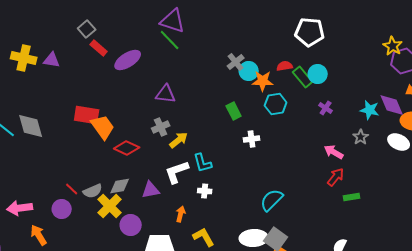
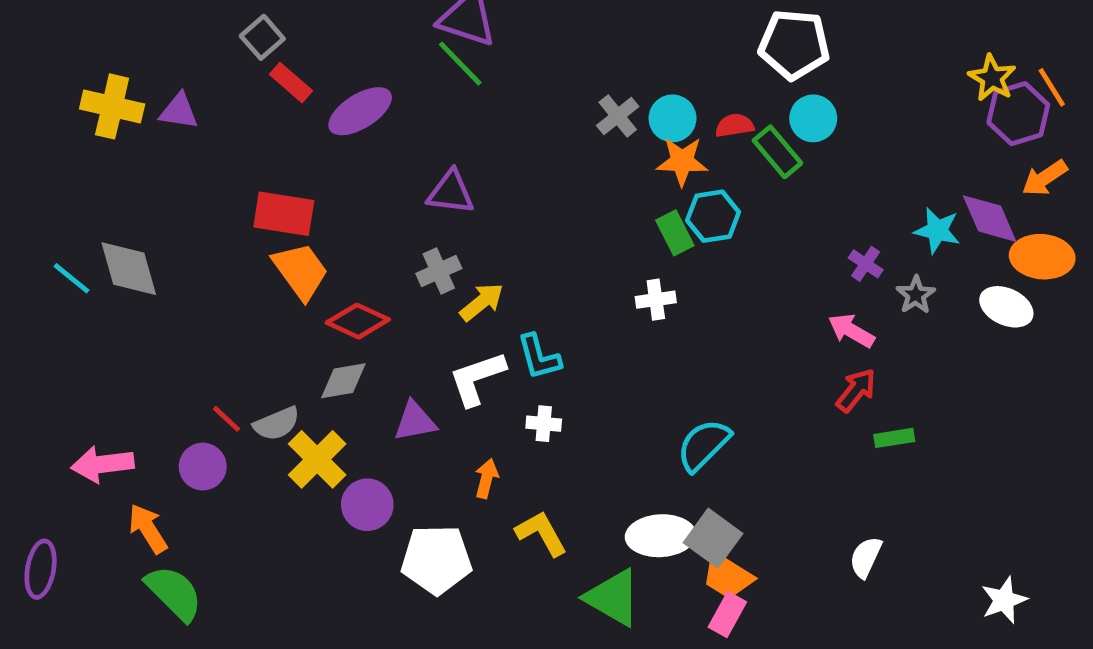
cyan circle: (249, 71) -> (673, 118), moved
cyan circle: (318, 74) -> (813, 118), moved
purple cross: (326, 108) -> (866, 264), moved
green rectangle: (234, 111) -> (675, 233), moved
red rectangle: (87, 115) -> (284, 214), moved
gray diamond: (120, 186) -> (343, 381), moved

